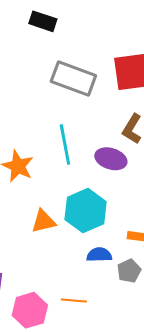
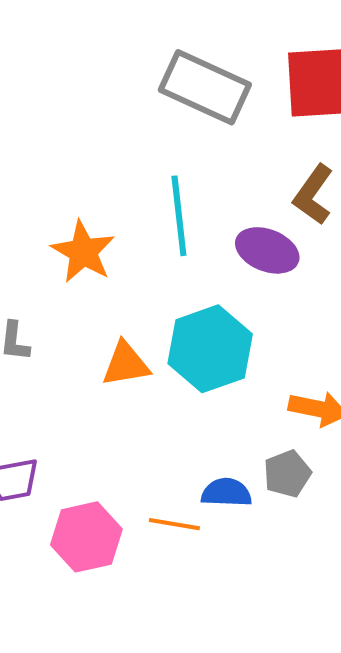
blue semicircle: (99, 255) -> (226, 493), moved

